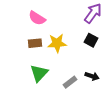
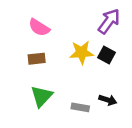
yellow star: (57, 43) -> (82, 52), moved
gray rectangle: (70, 82) -> (80, 107), turned 48

